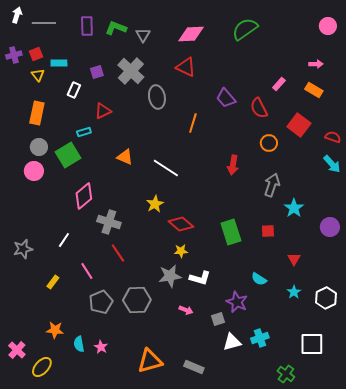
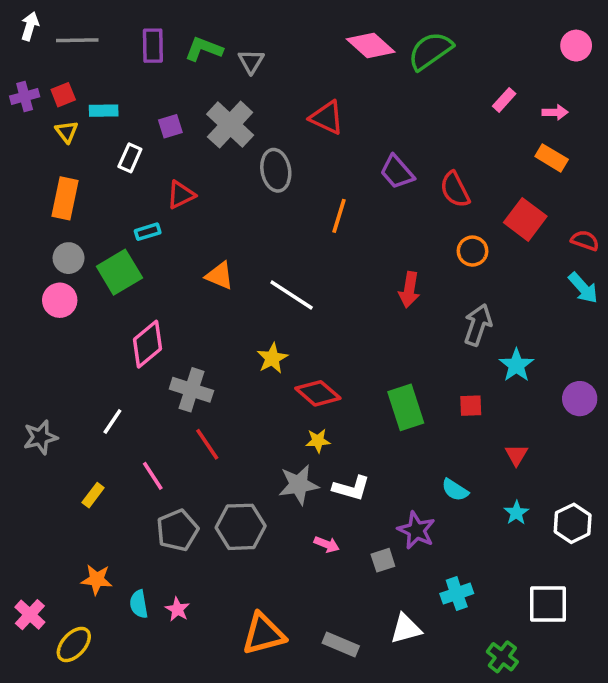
pink diamond: (191, 34) -> (371, 46), moved, turned 44
pink rectangle: (279, 84) -> (504, 100), moved
white triangle: (232, 342) -> (406, 629), moved

